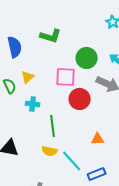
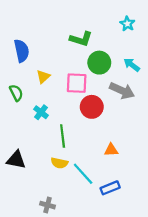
green L-shape: (51, 36) -> (81, 39), moved
yellow triangle: (28, 77) -> (43, 77), moved
cyan cross: (33, 104) -> (41, 112), turned 32

